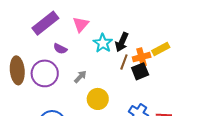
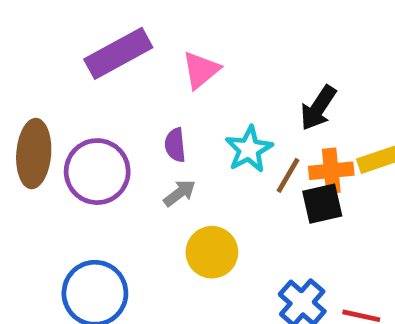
black arrow: (122, 42) -> (318, 108), moved
cyan star: (103, 43) -> (249, 149), moved
purple semicircle: (60, 49) -> (175, 145), moved, turned 48

